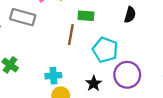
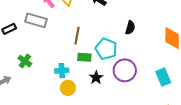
black semicircle: (130, 15) -> (130, 28), moved
green rectangle: (86, 16) -> (84, 57), moved

